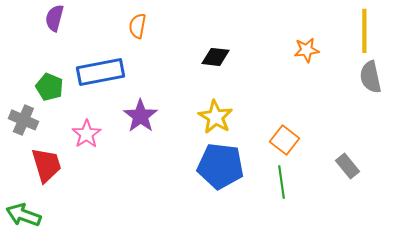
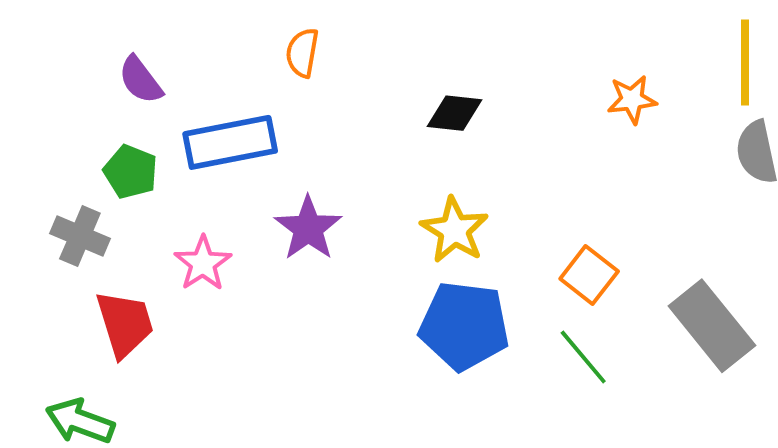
purple semicircle: (54, 18) -> (140, 80), moved, turned -52
gray rectangle: (347, 166) -> (712, 326), size x1.8
green line: (281, 182) -> (583, 357), turned -32

